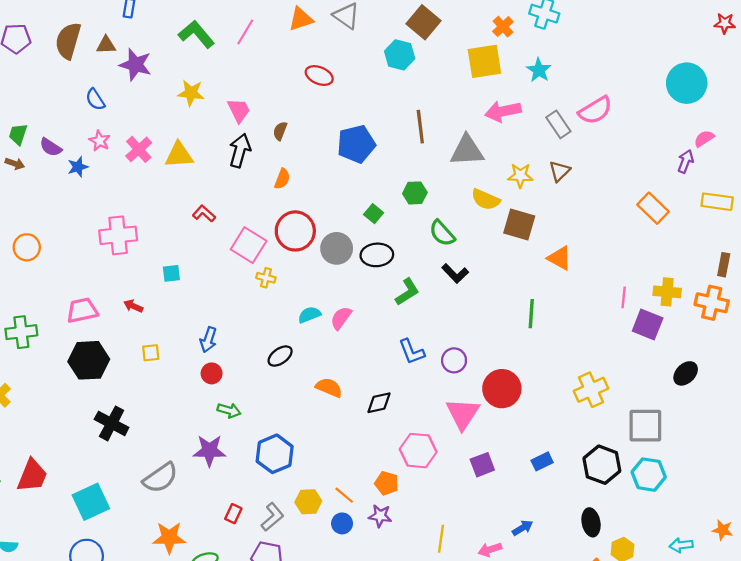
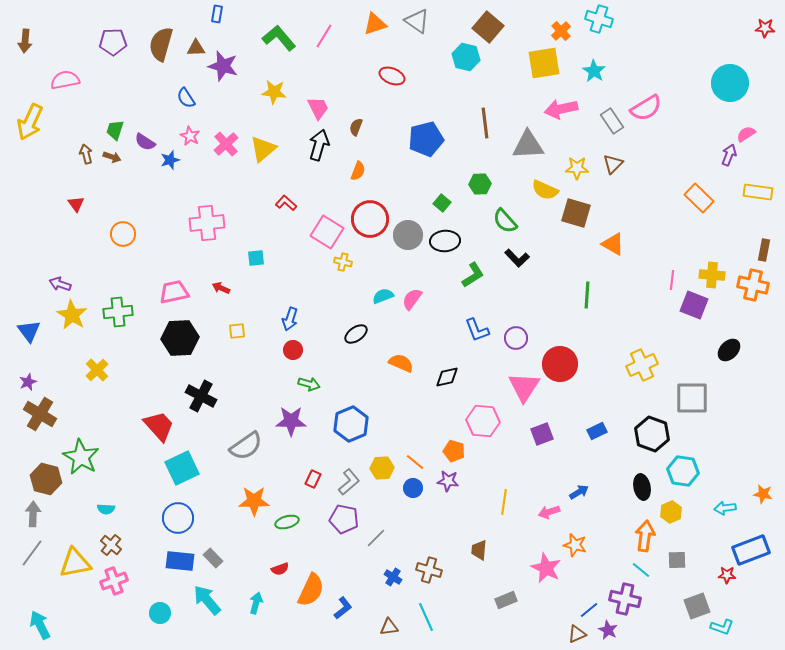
yellow triangle: (179, 155) -> (263, 149), turned -36
cyan hexagon: (649, 475) -> (683, 471), moved
red trapezoid: (32, 476) -> (159, 426), moved, turned -64

